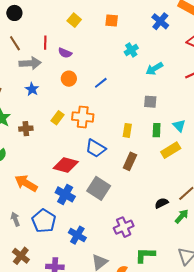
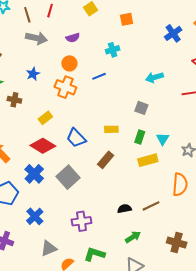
orange square: (112, 21) -> (127, 19), turned -32
red line: (45, 43) -> (50, 11), moved
cyan cross: (131, 50) -> (113, 50), moved
purple semicircle: (65, 53) -> (73, 38), turned -56
blue star: (32, 89) -> (33, 74), moved
orange cross: (83, 117) -> (65, 87), moved
yellow rectangle: (58, 118) -> (45, 118), moved
yellow rectangle: (127, 130) -> (111, 129), turned 64
green arrow: (182, 216) -> (133, 237), moved

